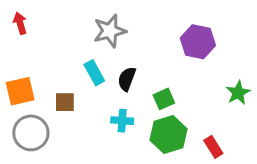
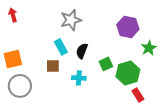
green star: (238, 93) -> (149, 48), moved
brown square: (65, 102) -> (53, 66), moved
green hexagon: (169, 135) -> (128, 73), moved

